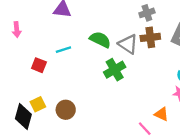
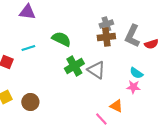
gray cross: (147, 13) -> (106, 24), moved
gray triangle: (128, 44) -> (96, 70), moved

